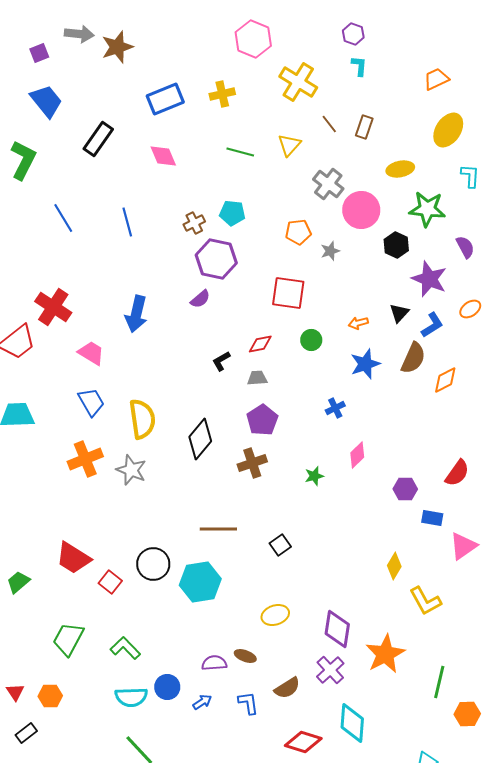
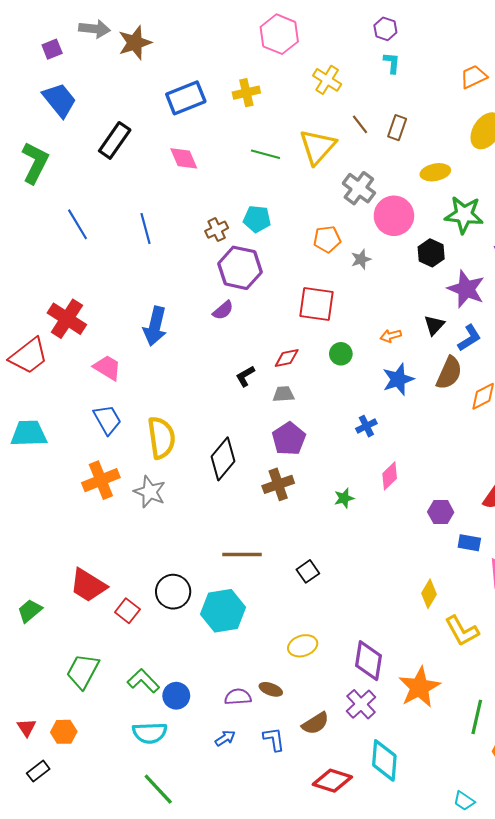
yellow cross: (298, 82) -> (327, 80), size x0.7
yellow triangle: (289, 145) -> (317, 147), size x1.5
blue circle: (167, 687) -> (176, 696), moved

